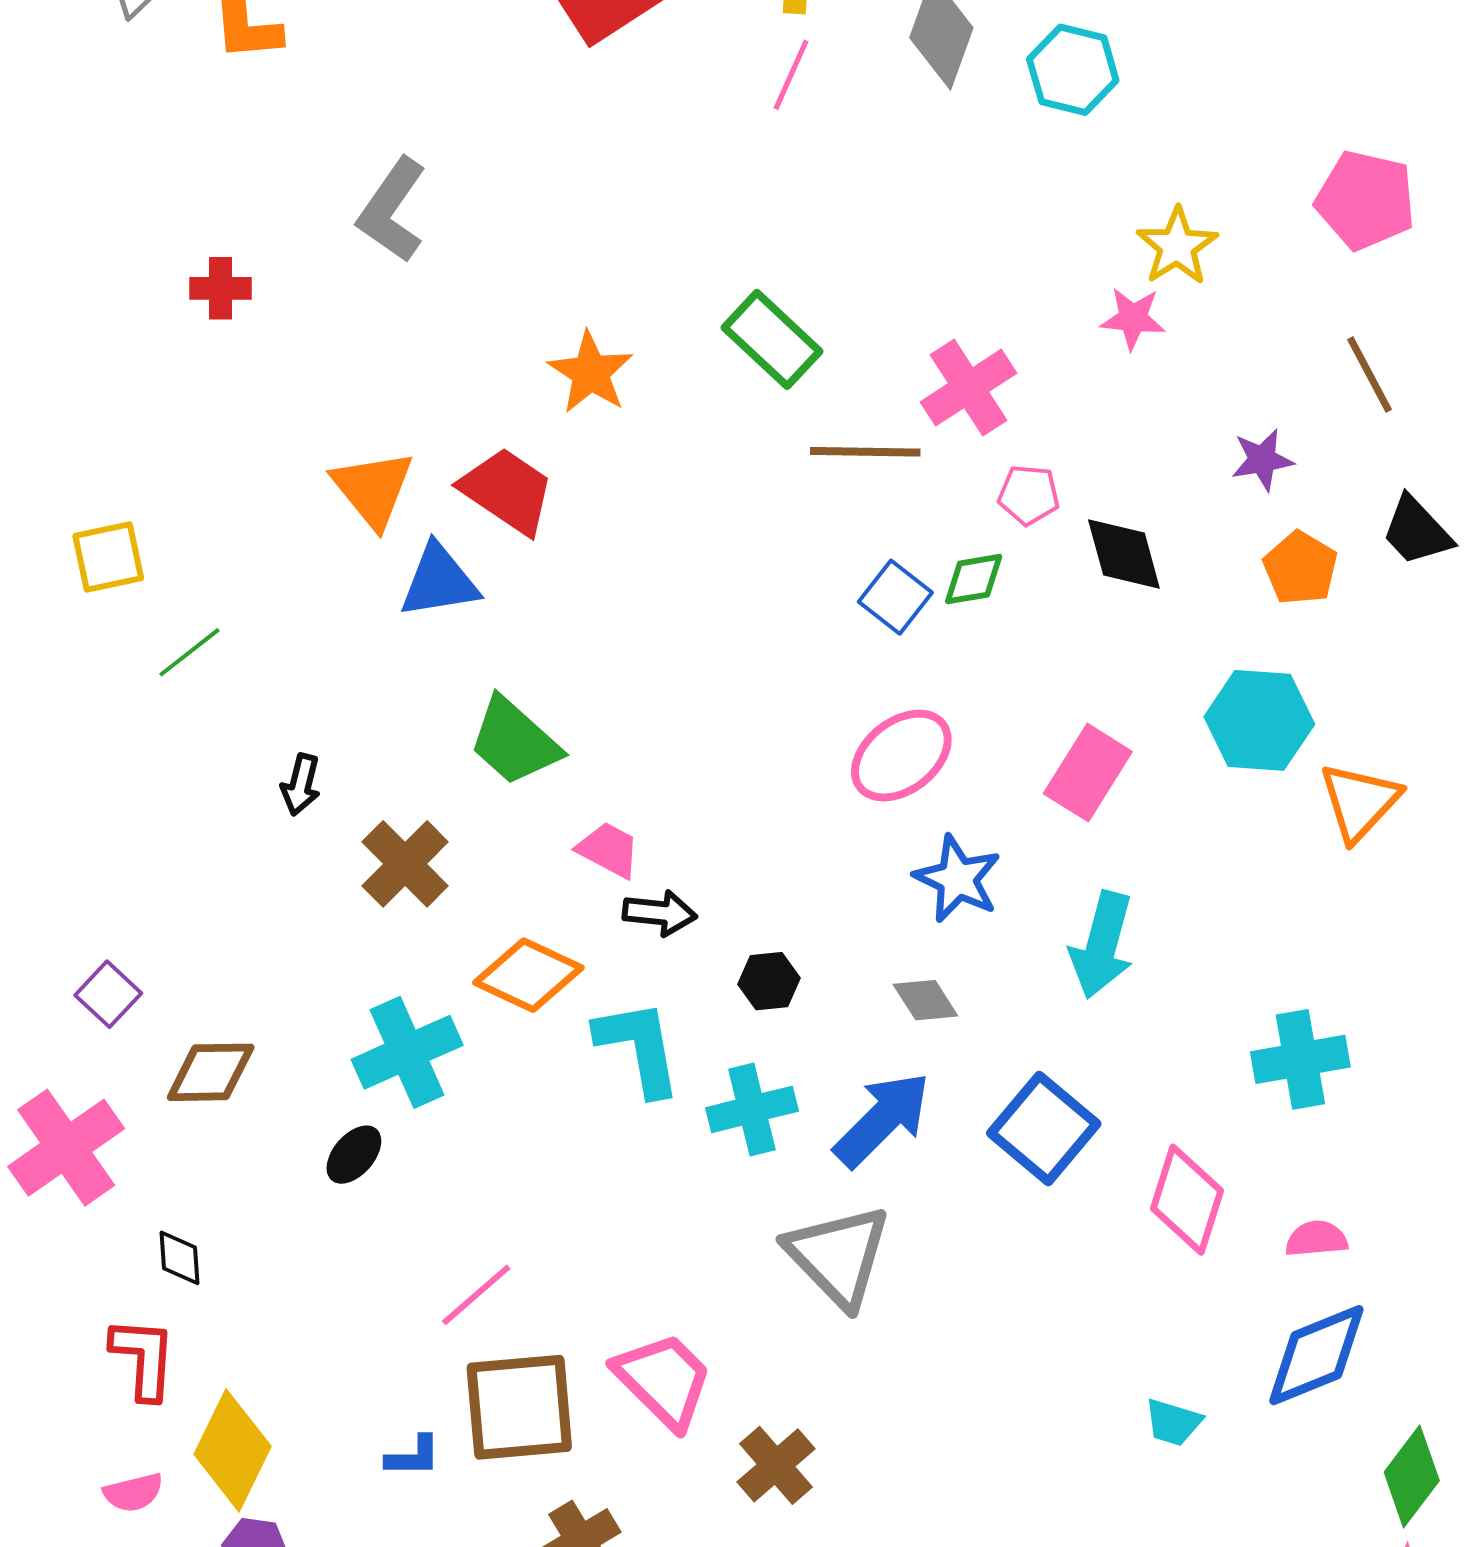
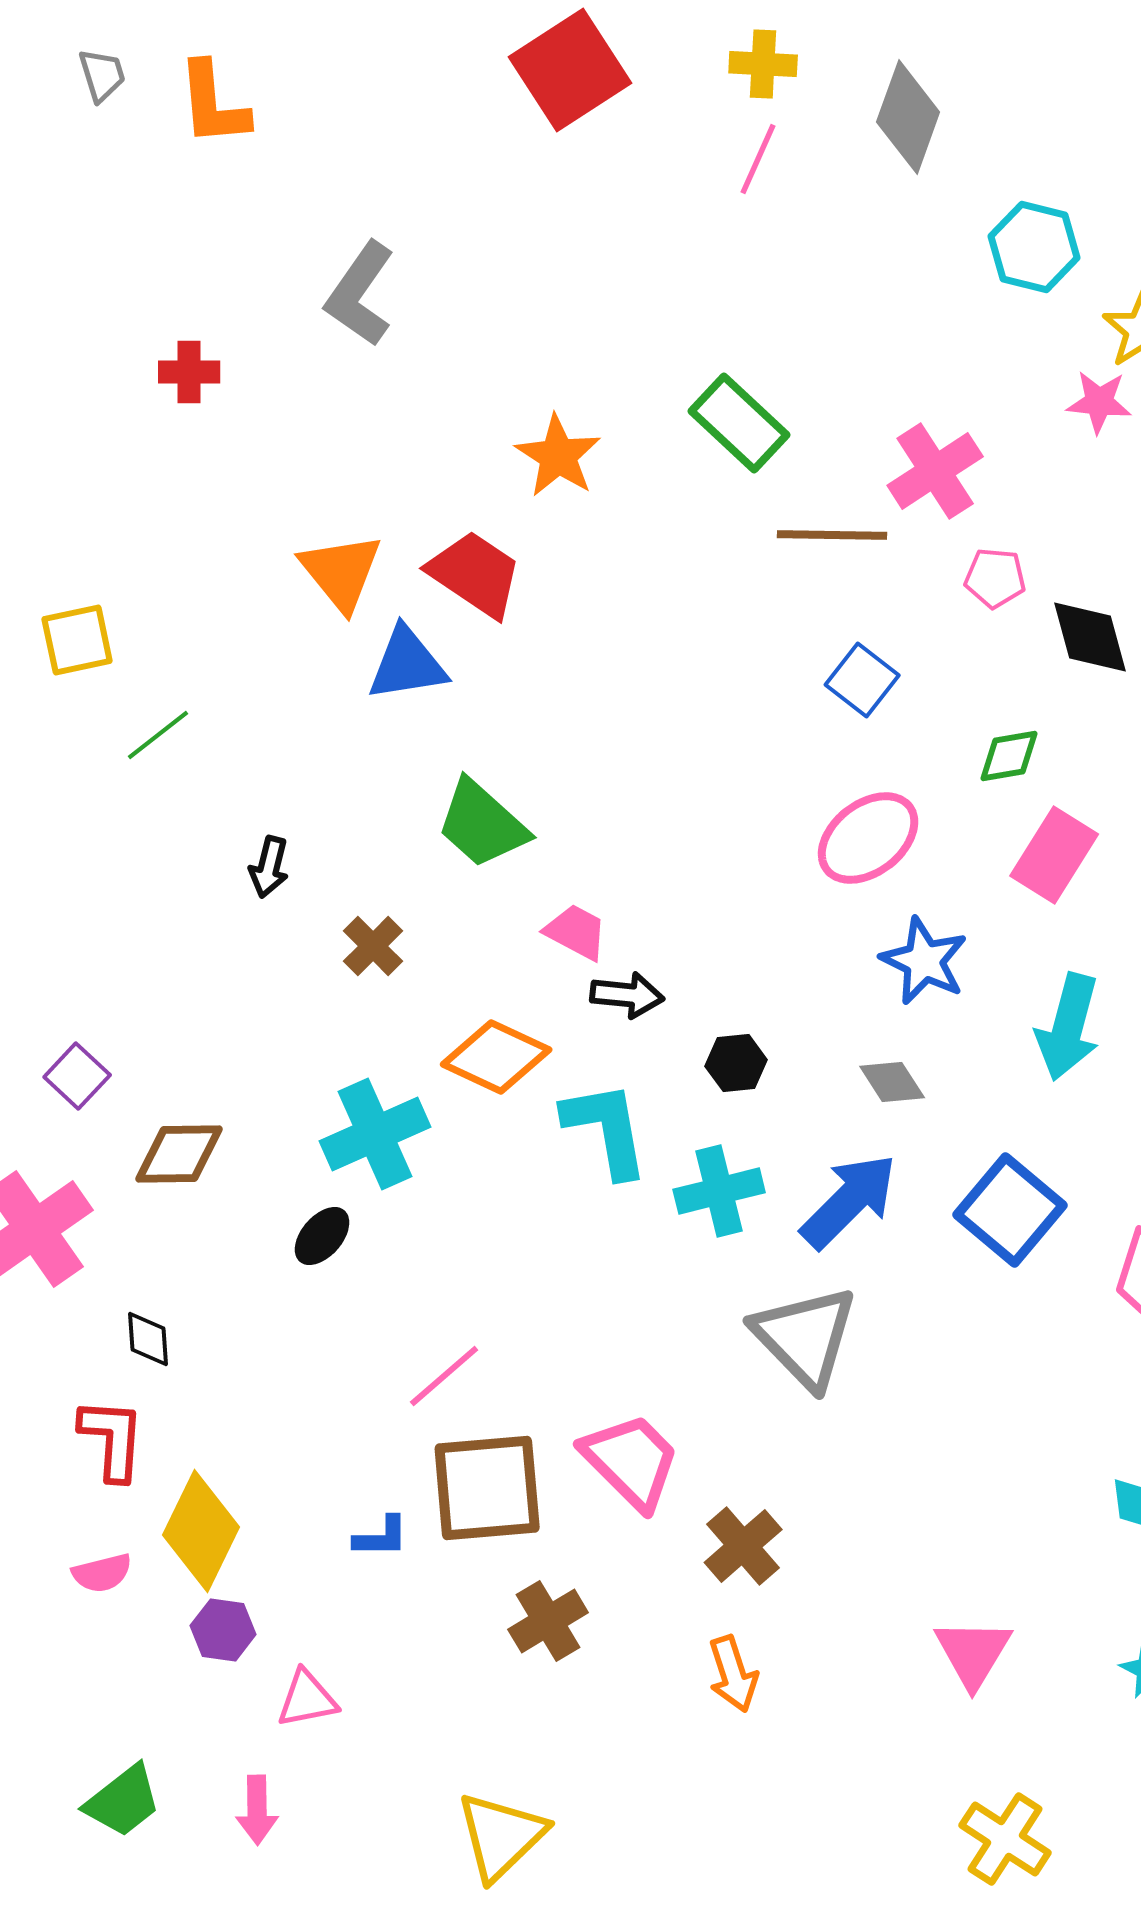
cyan hexagon: (1073, 70) -> (1034, 247), moved
green diamond: (974, 579) -> (1009, 756), moved
brown cross: (405, 864) -> (373, 946), size x0.7

